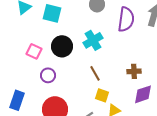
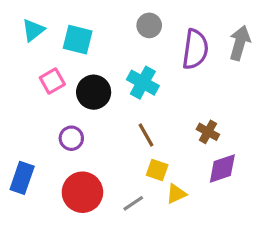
cyan cross: (93, 40) -> (143, 83), turned -30
pink square: (34, 51) -> (52, 81), moved, turned 35
brown cross: (134, 71) -> (208, 132), turned 32

